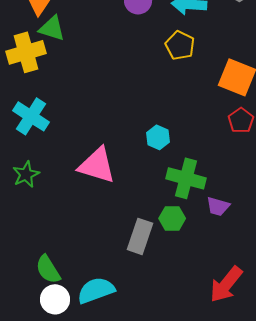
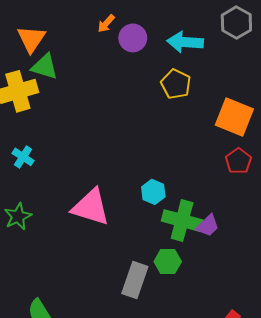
cyan cross: (31, 116) -> (23, 157), size x0.6
cyan hexagon: (158, 137) -> (153, 192), moved
purple trapezoid: (218, 206) -> (208, 226), moved, turned -60

